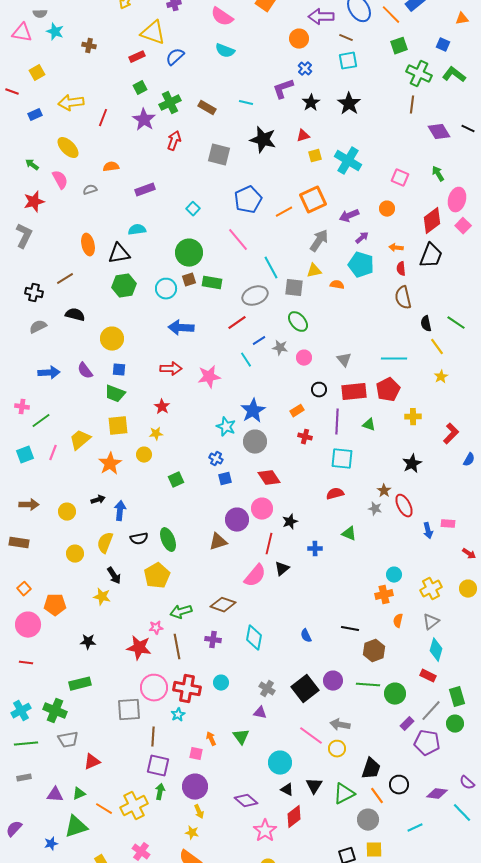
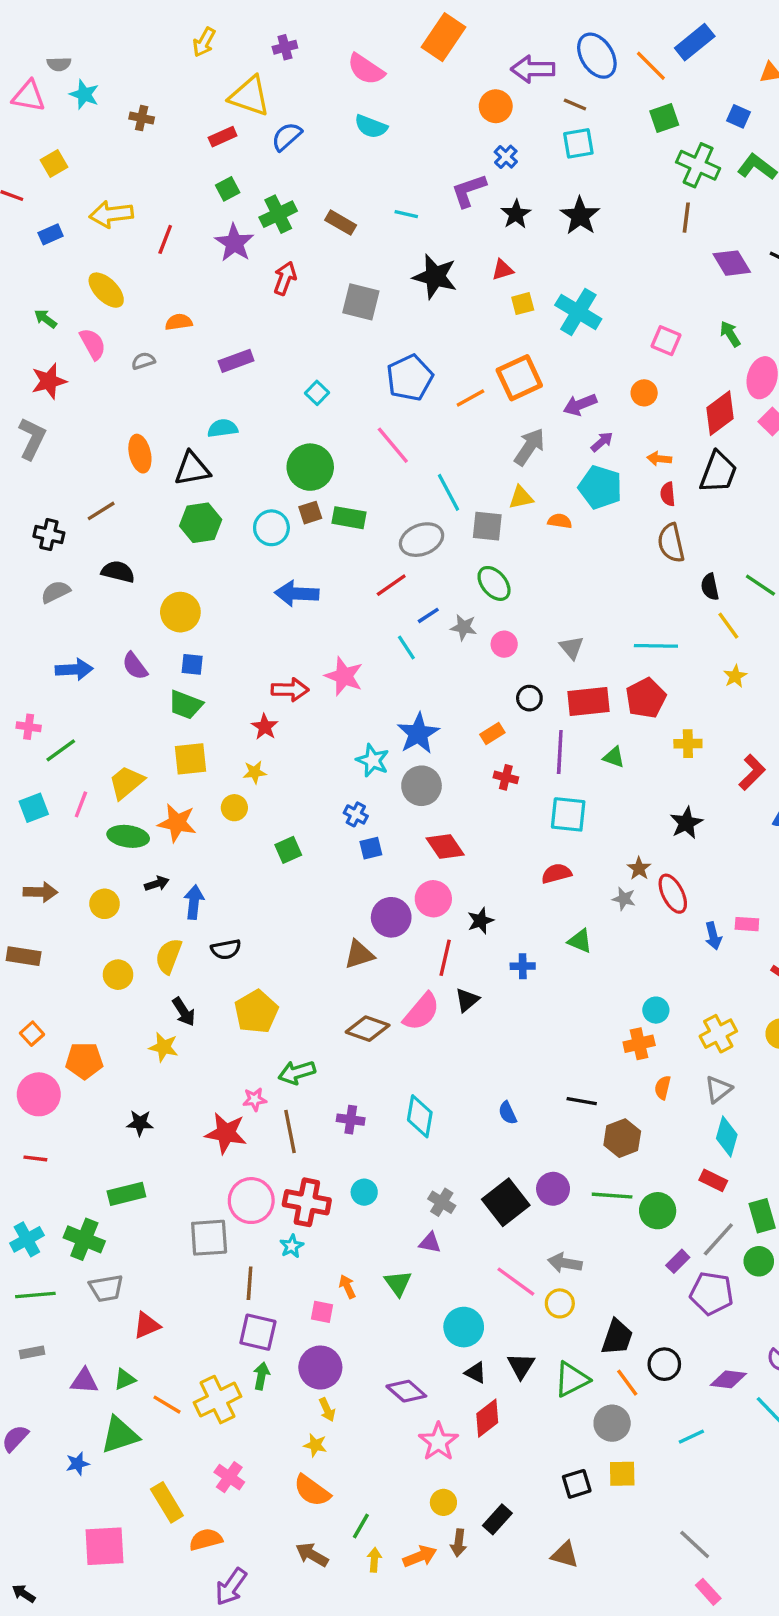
red arrow: (171, 369) -> (290, 690), moved
pink star: (209, 377) -> (344, 676), turned 30
orange star: (110, 464) -> (177, 823), turned -30
green ellipse: (168, 540) -> (128, 836), moved, turned -60
brown diamond: (223, 605) -> (368, 1029), moved

